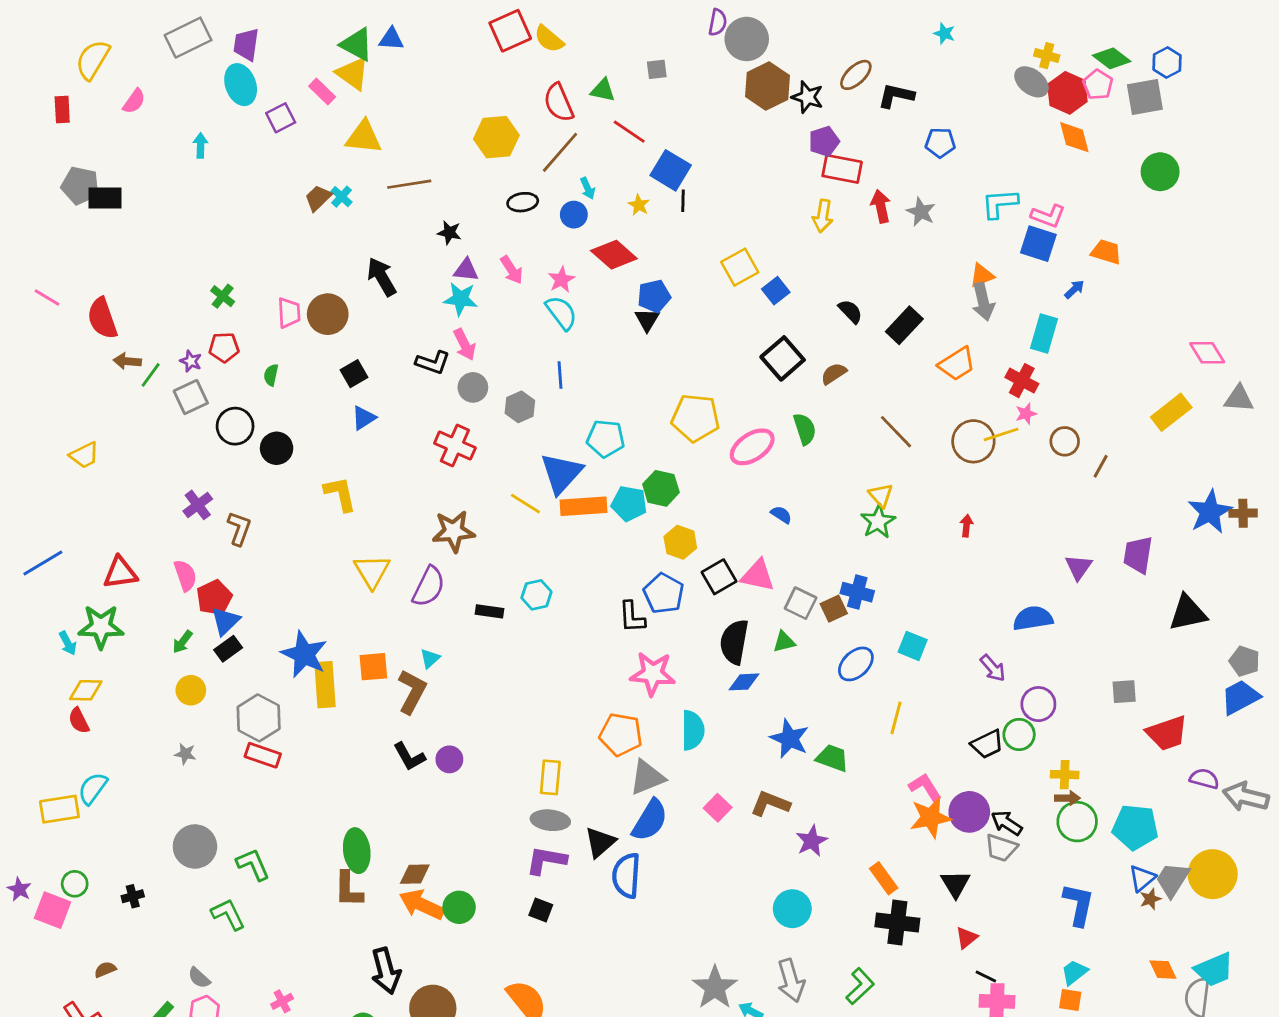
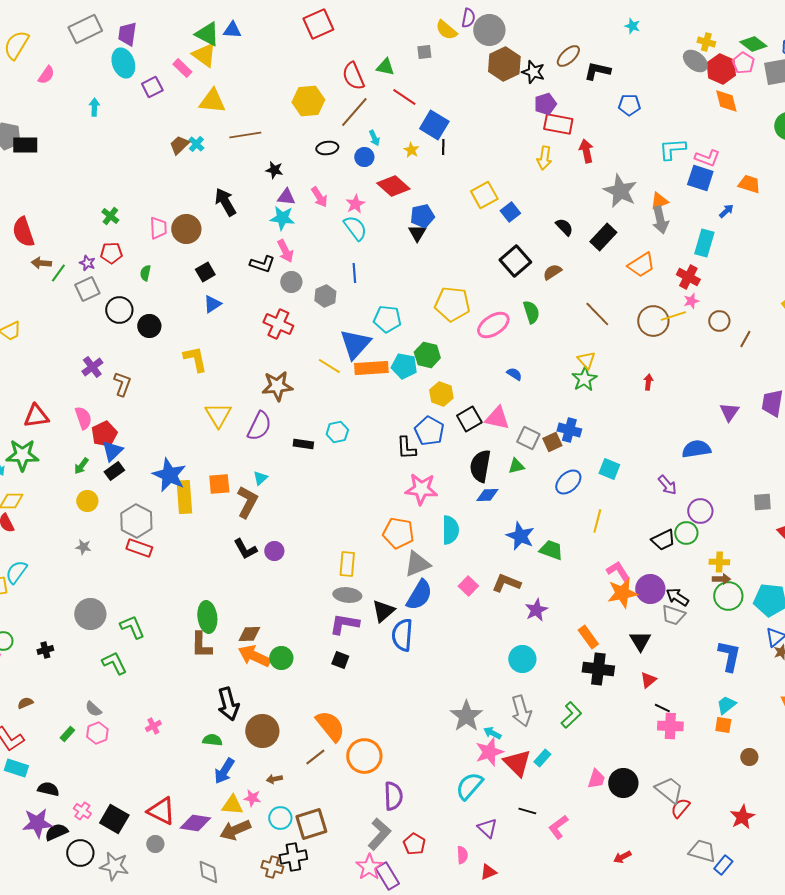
yellow semicircle: (549, 39) -> (446, 30), moved
gray star: (921, 212) -> (620, 191), moved, size x1.6

